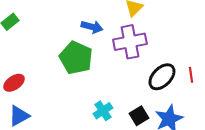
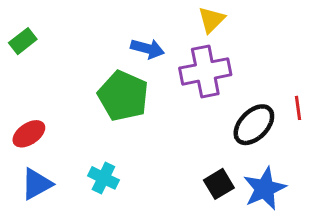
red line: (191, 75) -> (298, 108), moved
cyan cross: (103, 111) -> (103, 178), moved, turned -30

